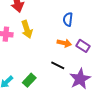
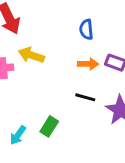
yellow arrow: (27, 29) -> (31, 55), turned 138

